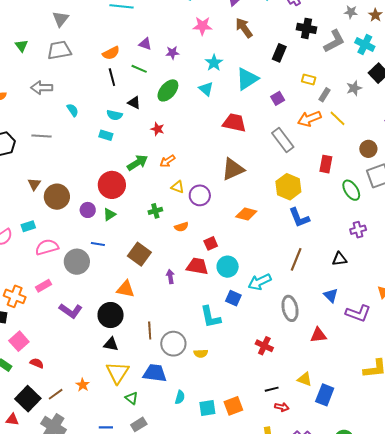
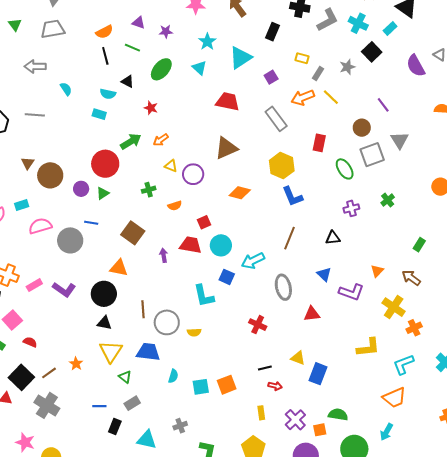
pink rectangle: (44, 286) -> (34, 285), moved

